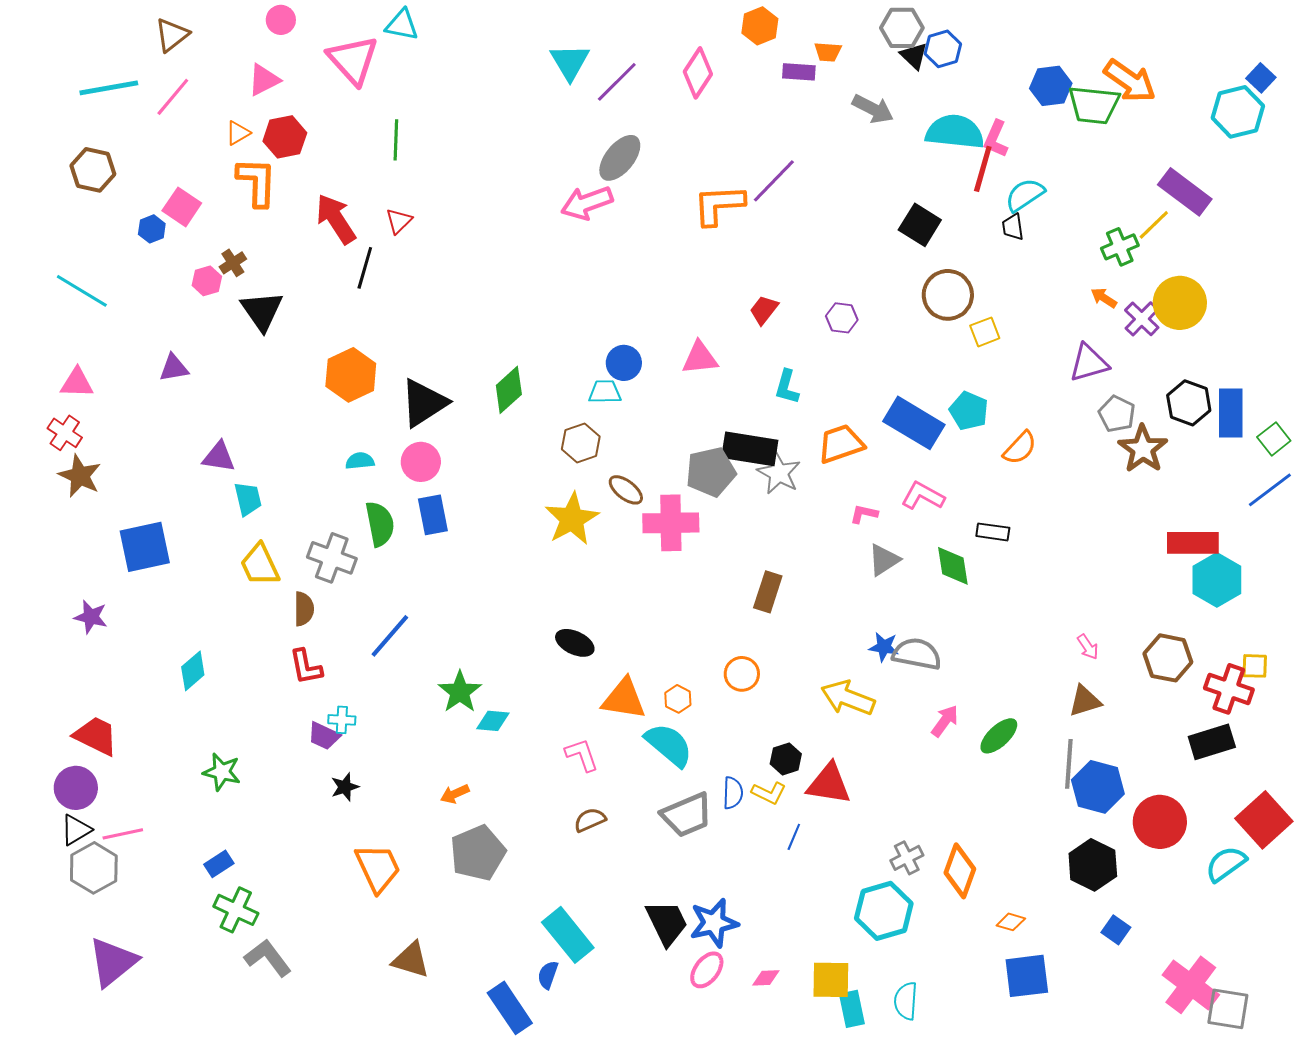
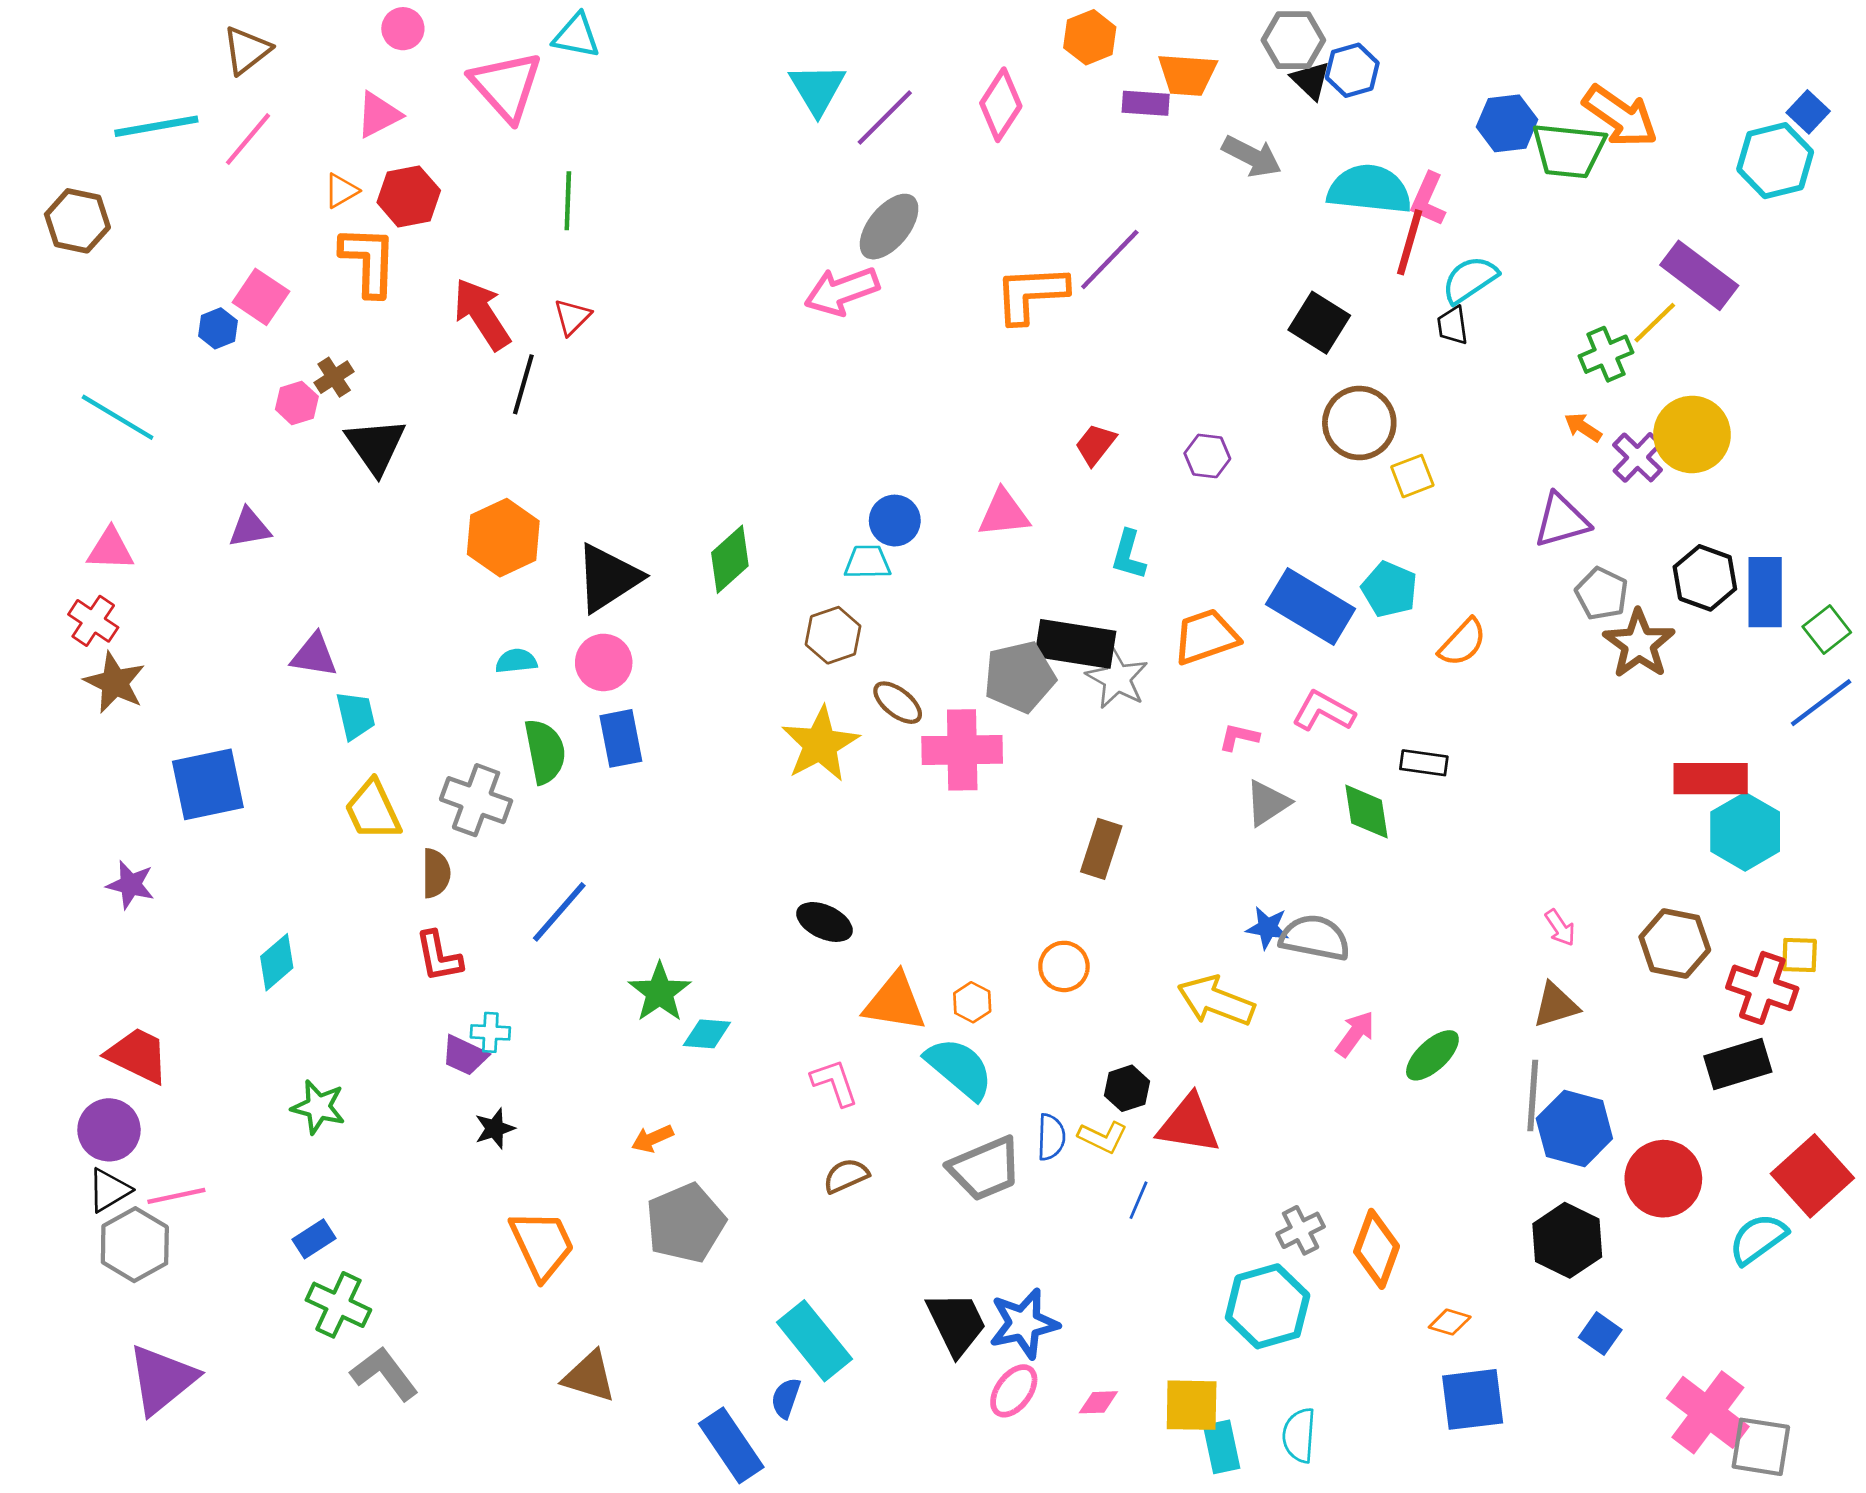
orange trapezoid: (828, 52) -> (1187, 75), size x1.5
brown hexagon: (93, 170) -> (77, 221), moved

